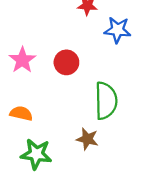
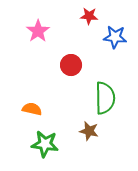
pink star: (22, 60) -> (38, 31), moved

